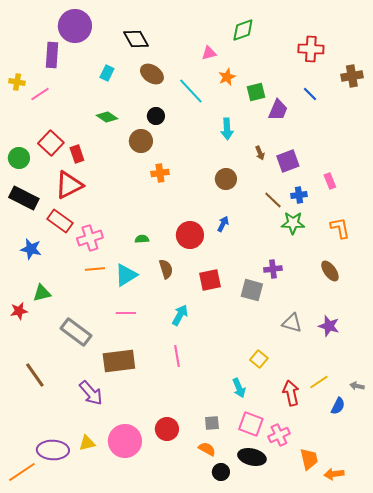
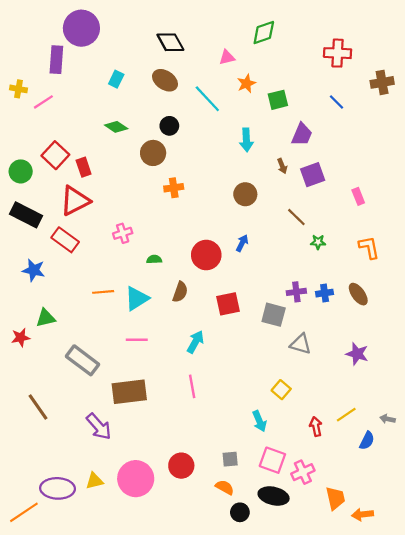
black diamond: (136, 39) -> (170, 42), moved
purple trapezoid: (278, 110) -> (302, 135), moved
blue cross: (299, 195) -> (325, 293), moved
green star: (293, 223) -> (318, 242), size x0.6
pink cross: (90, 238) -> (123, 233), moved, size x0.7
brown semicircle: (166, 269) -> (180, 292), turned 36
gray triangle: (292, 323) -> (301, 344), moved
red arrow: (291, 393) -> (316, 427), size x0.7

